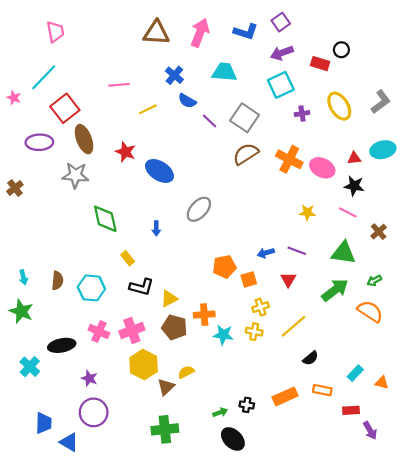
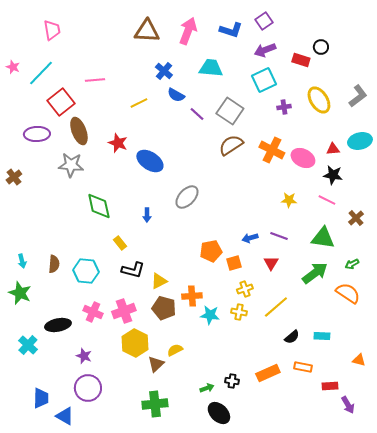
pink line: (119, 85) -> (95, 80), moved
pink star: (14, 98) -> (13, 67), moved
cyan rectangle: (355, 373) -> (322, 336), moved, turned 49

